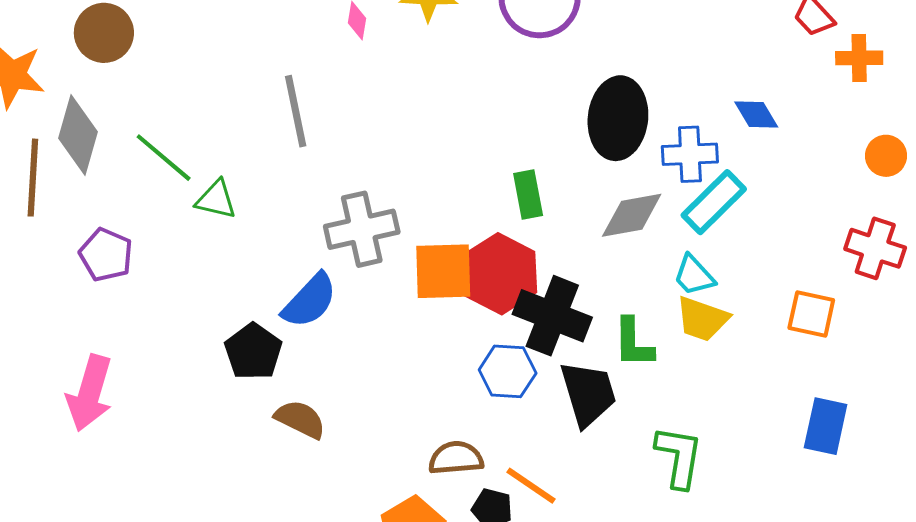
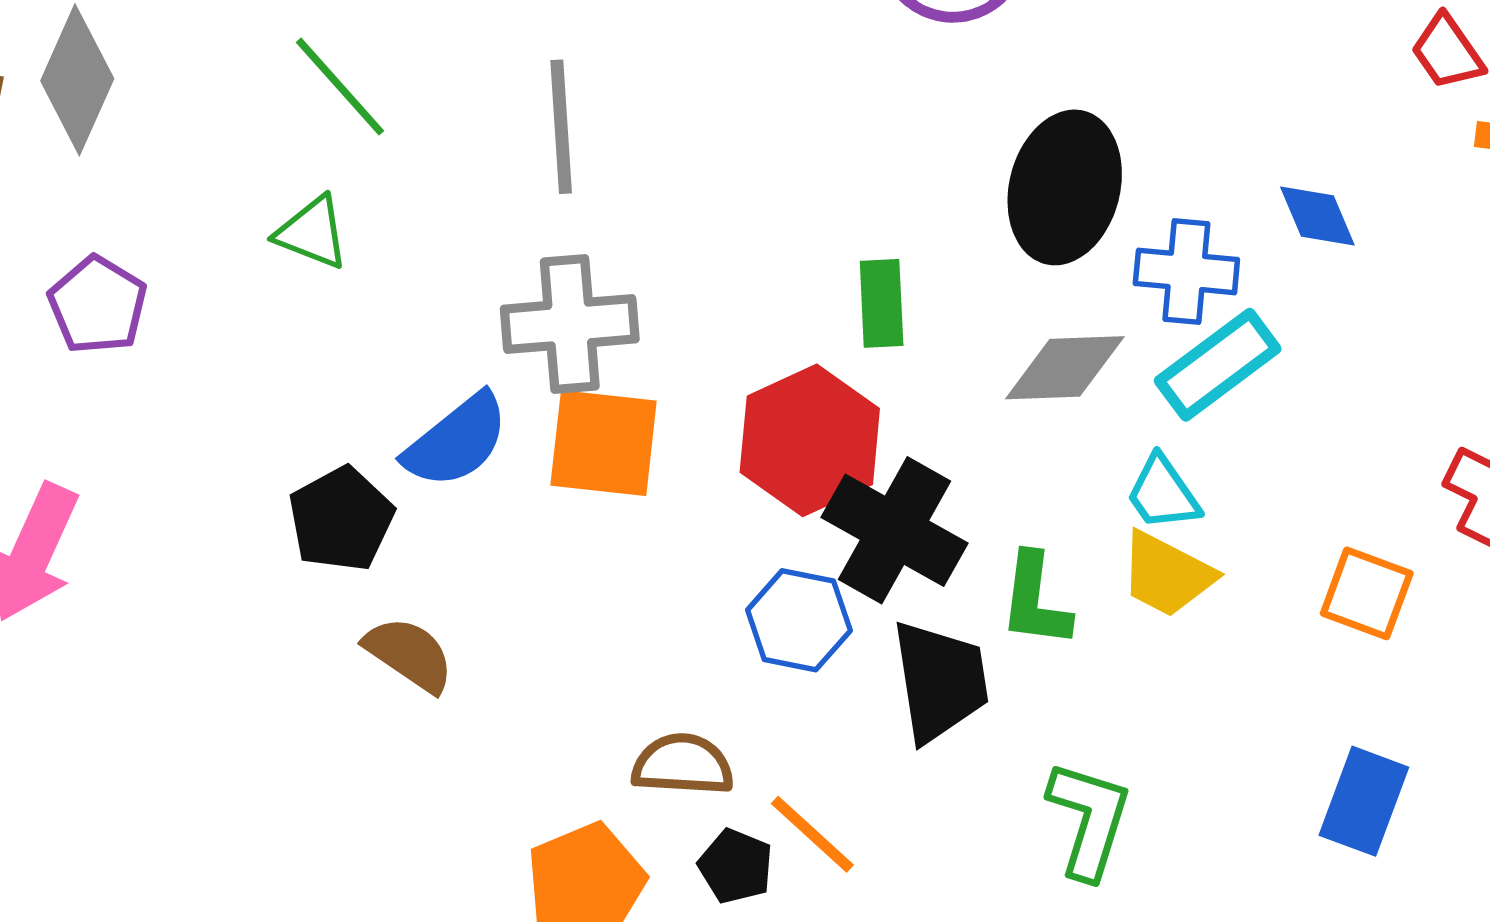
gray line: (296, 111) -> (561, 127), moved
green line: (164, 158) -> (340, 87), moved
orange square: (443, 271) -> (604, 443), moved

